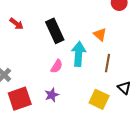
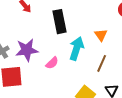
pink semicircle: (57, 66) -> (52, 63), moved
purple star: (52, 95) -> (27, 50), moved, size x1.6

